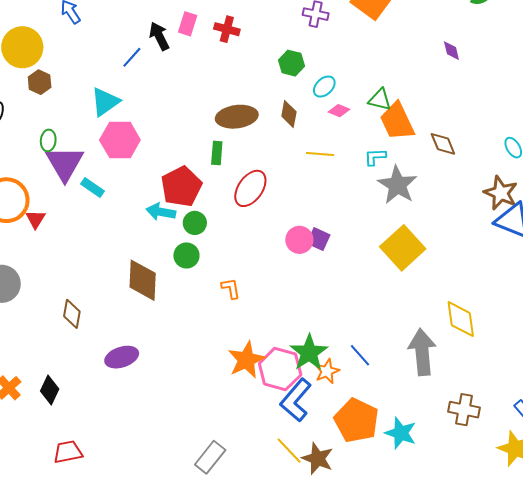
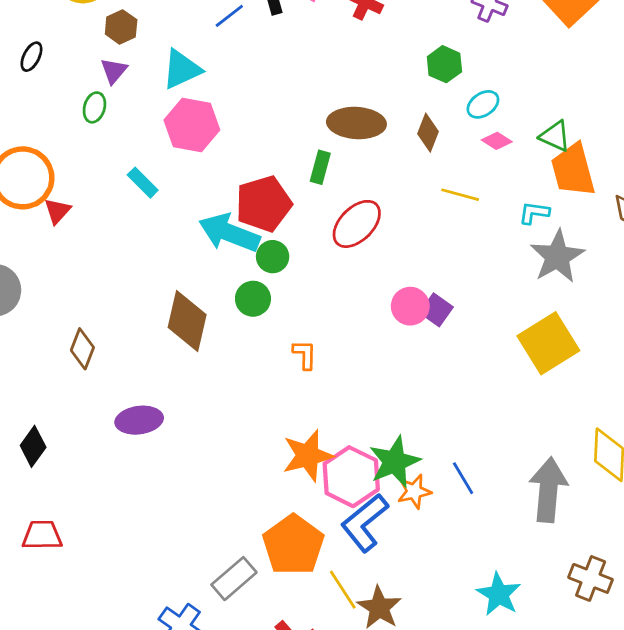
brown hexagon: (40, 82) -> (121, 27), moved
purple triangle: (65, 163) -> (114, 71), moved, size x0.5
cyan arrow: (161, 212) -> (229, 233), size x1.5
orange pentagon: (356, 420) -> (293, 545), moved

